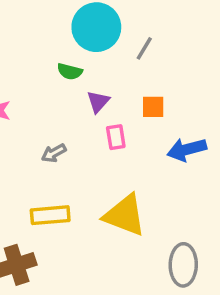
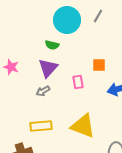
gray line: (144, 48) -> (98, 16), moved
purple triangle: (98, 102) -> (48, 68), moved, size x1.5

